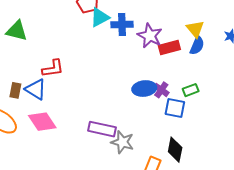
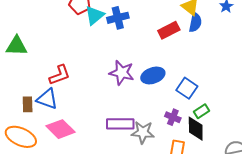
purple star: (150, 36) -> (122, 73), moved
purple cross: (161, 90) -> (173, 117), moved
green rectangle: (191, 90) -> (202, 111), moved
blue square: (175, 108) -> (187, 88), turned 35

